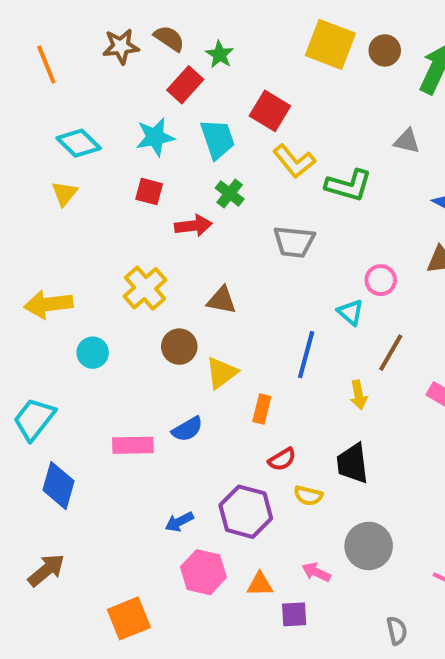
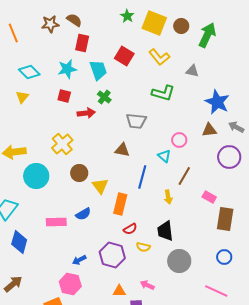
green star: (220, 54) -> (127, 16), moved
red rectangle: (185, 85) -> (82, 43), turned -30
yellow L-shape: (294, 161) -> (159, 57), moved
brown triangle: (222, 300) -> (122, 150), moved
cyan circle: (93, 353) -> (36, 176), size x1.6
yellow triangle: (222, 373) -> (100, 186), turned -30
orange rectangle: (262, 409) -> (120, 204), size x1.5
gray circle: (369, 546) -> (179, 261), moved
pink hexagon: (203, 572) -> (70, 284), moved

